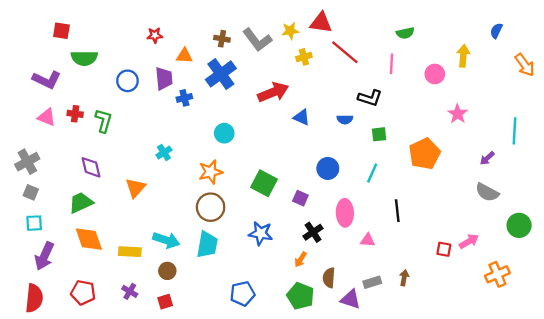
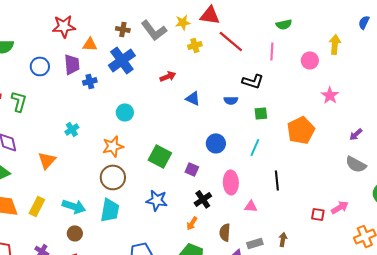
red star: (155, 35) -> (64, 26), size x1.6
red arrow: (273, 92) -> (168, 76), size x0.6
yellow rectangle: (130, 252) -> (37, 206), moved, turned -66
brown semicircle: (329, 278) -> (225, 232), moved

